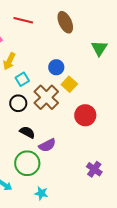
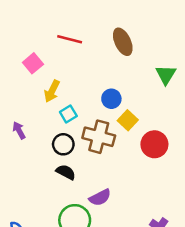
brown cross: (46, 97) -> (99, 137), turned -30
red circle: (85, 115) -> (154, 144), moved
black semicircle: (27, 132) -> (66, 172), moved

